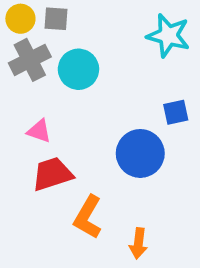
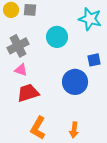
gray cross: (30, 60) -> (18, 46), moved
cyan circle: (78, 69) -> (57, 37), moved
orange L-shape: (88, 217) -> (38, 128), moved

